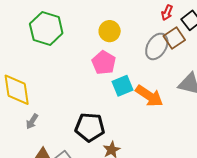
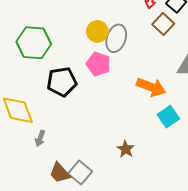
gray ellipse: (157, 46) -> (116, 38), moved
cyan square: (122, 86) -> (168, 117), moved
black pentagon: (90, 127) -> (62, 82), moved

